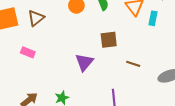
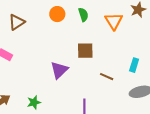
cyan rectangle: (153, 18) -> (134, 65), moved

